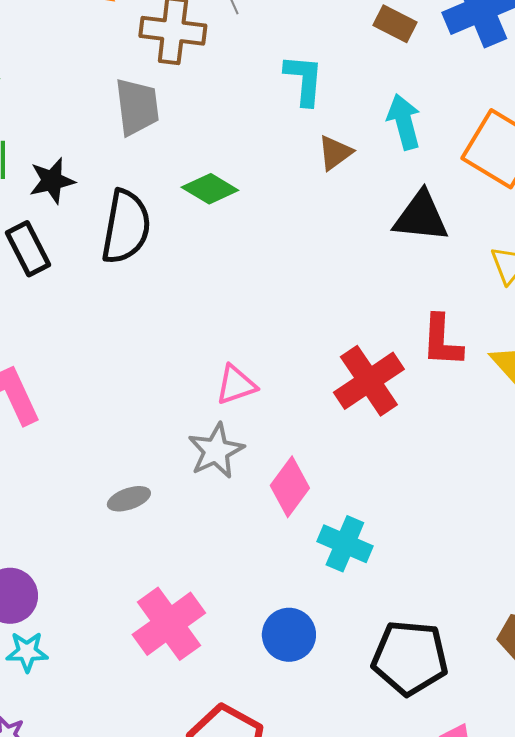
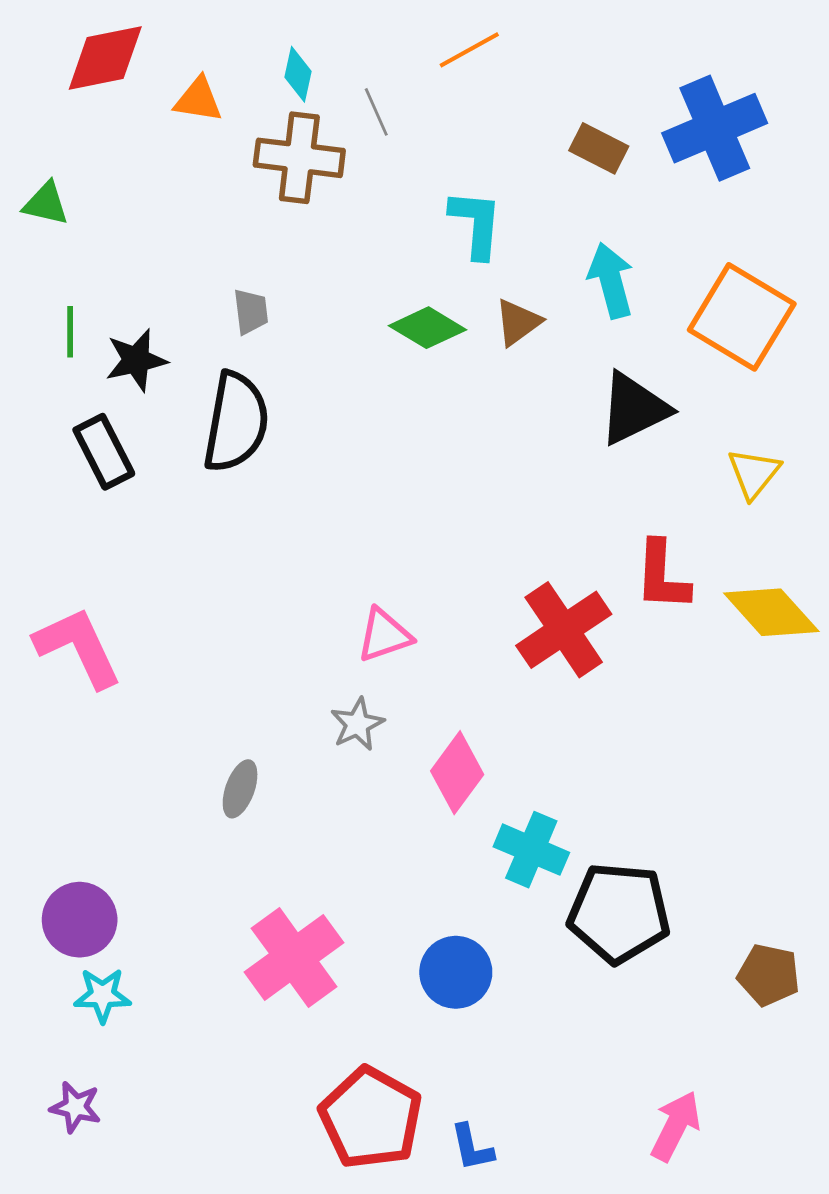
gray trapezoid: (137, 107) -> (251, 312), moved, size x0.6
green diamond: (210, 189) -> (427, 328), moved
black triangle: (421, 217) -> (634, 409), turned -32
gray star: (216, 451) -> (357, 724), size x0.7
gray ellipse: (129, 499) -> (240, 789), turned -51
black pentagon: (410, 658) -> (619, 913), moved

